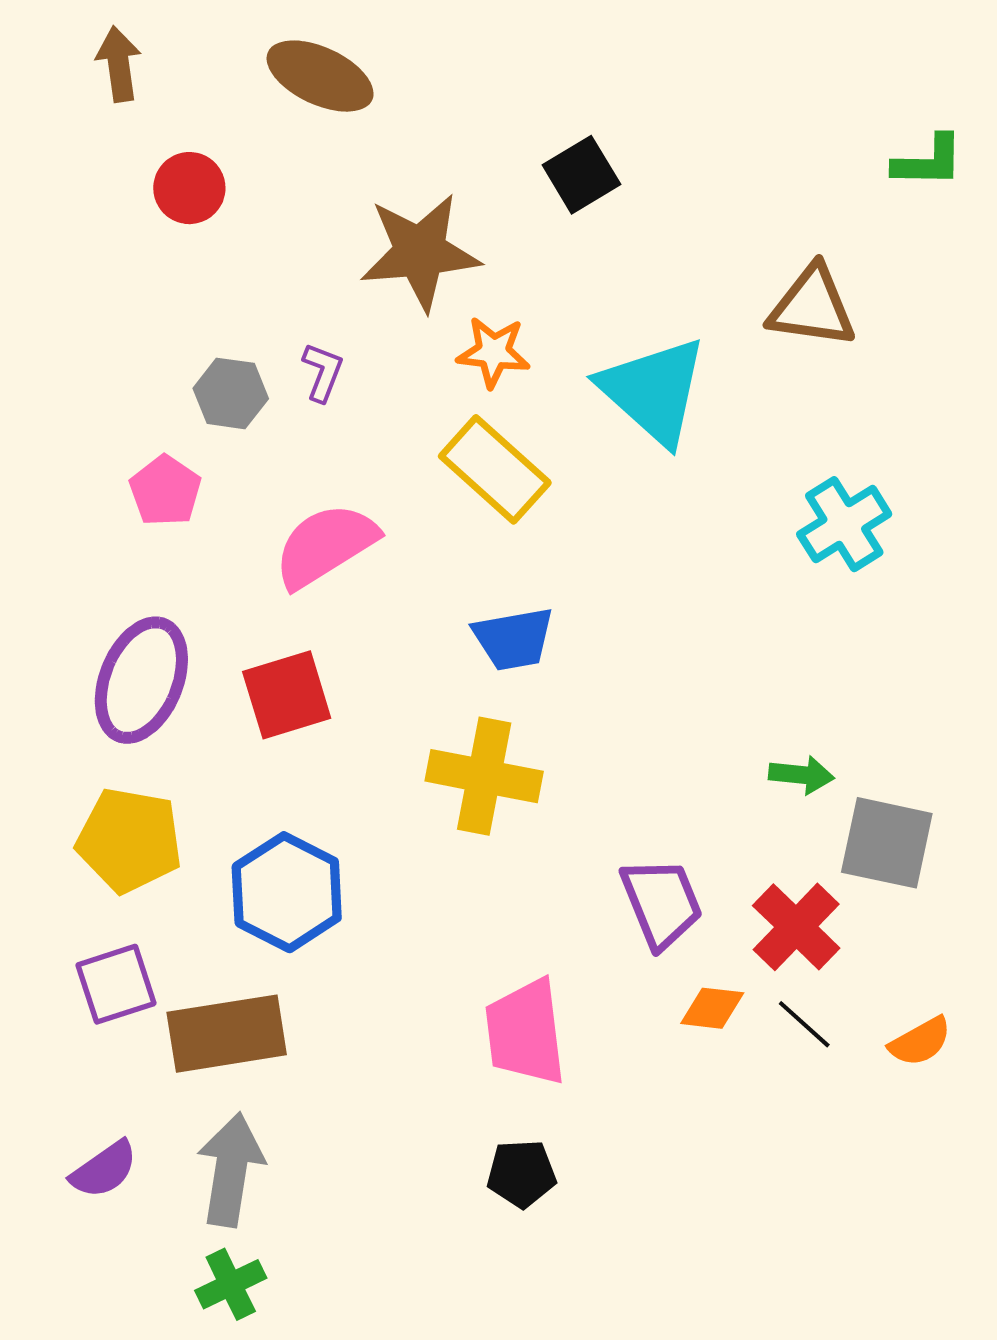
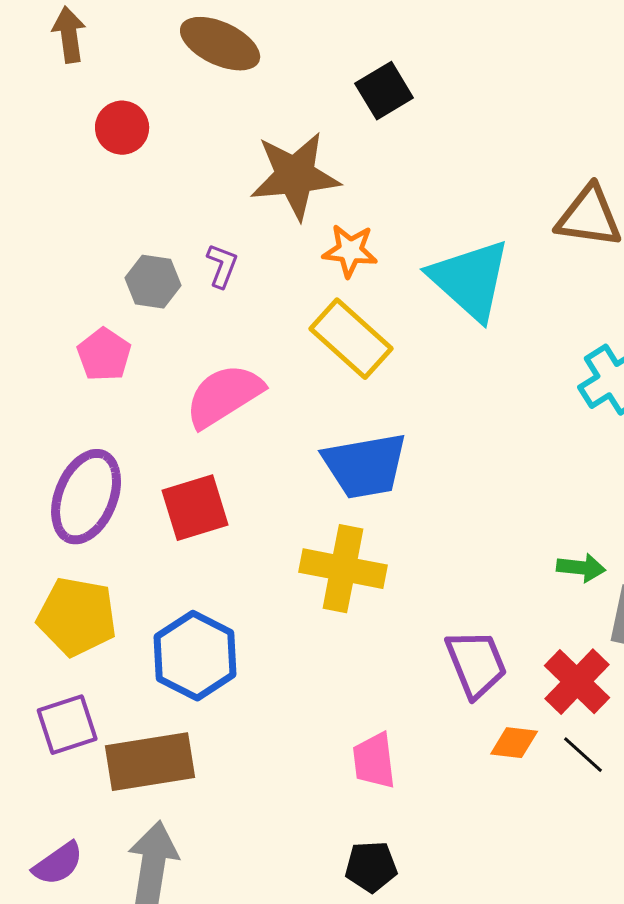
black square: (581, 175) -> (384, 91), moved
blue trapezoid: (513, 639) -> (365, 466), size x1.4
pink trapezoid: (525, 1032) -> (374, 761), size x0.7

